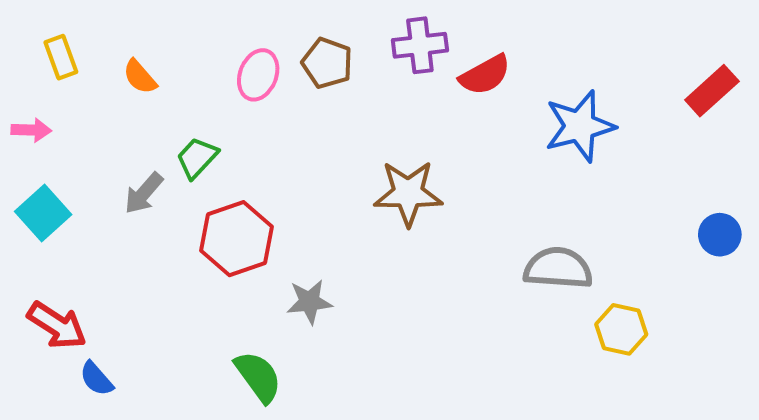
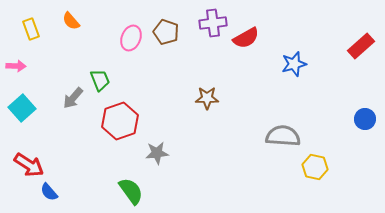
orange semicircle: (140, 77) -> (71, 21), moved
blue star: (580, 126) -> (294, 64), size x0.7
green trapezoid: (197, 158) -> (100, 80), turned 115
brown star: (408, 193) -> (207, 98), size x0.7

